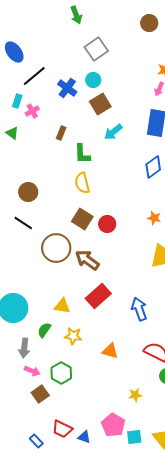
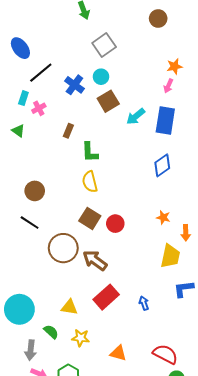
cyan arrow: (113, 132) -> (136, 116), moved
blue arrow: (139, 309) -> (144, 303), moved, size x0.6
green semicircle: (44, 330) -> (51, 332), turned 98

